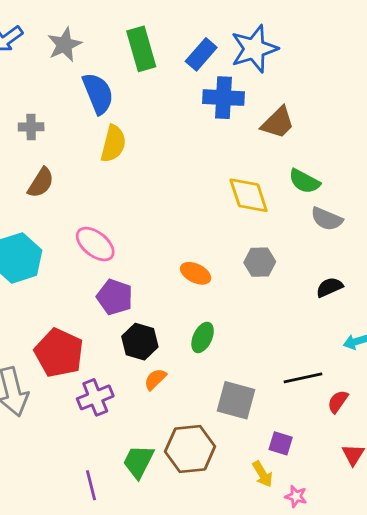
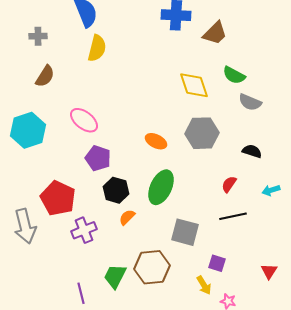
gray hexagon: (260, 262) -> (202, 133), size x1.5
black semicircle: (329, 287) -> (252, 151), turned 42
green ellipse: (203, 337) -> (161, 187), size x1.6
red semicircle: (338, 402) -> (229, 184), moved

